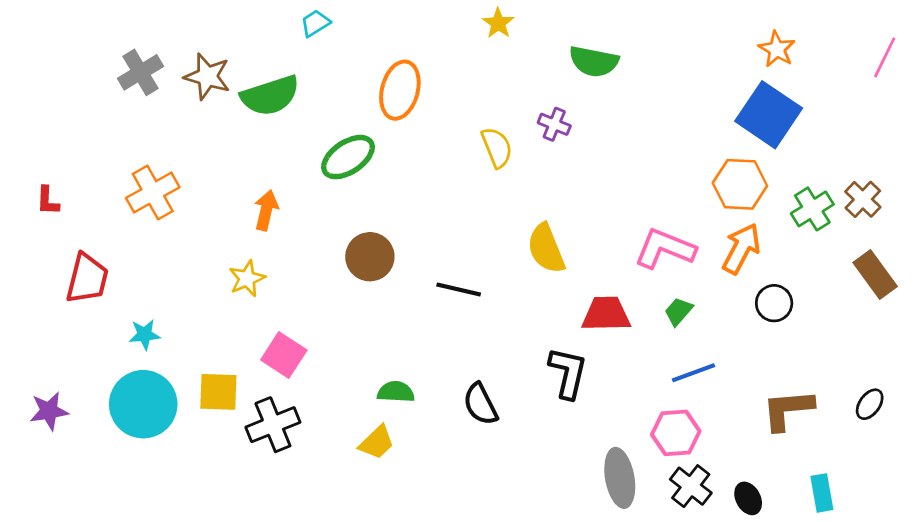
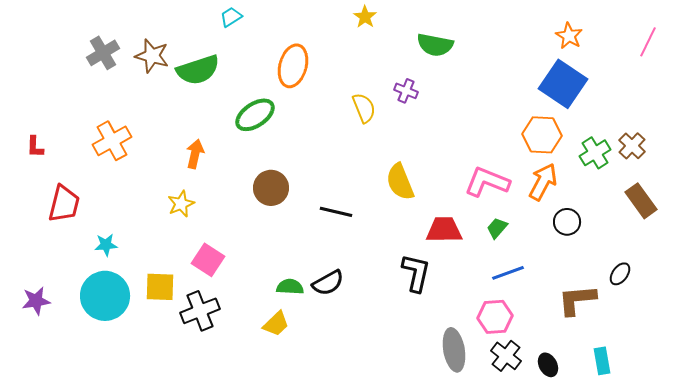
black semicircle: (480, 404) -> (328, 283), moved, turned -92
black ellipse: (870, 404) -> (620, 274), moved

